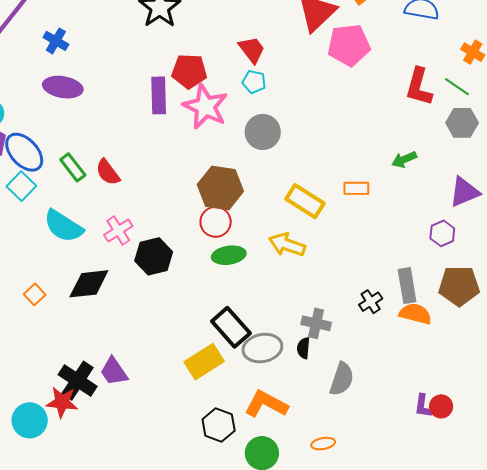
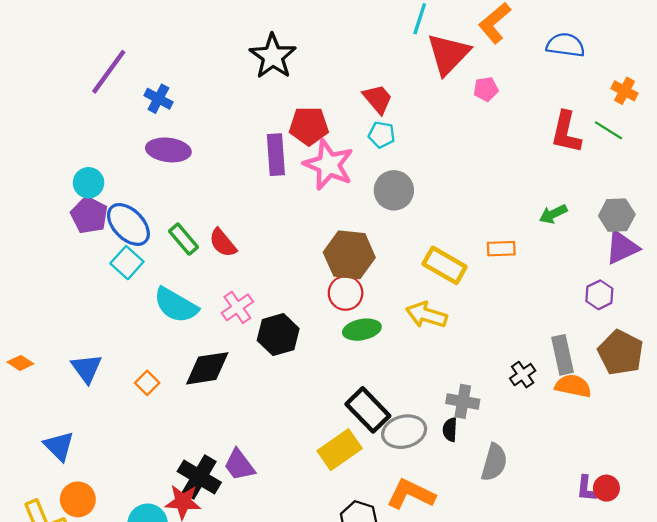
pink pentagon: (349, 45) -> (486, 89), size x0.5
gray hexagon: (462, 123) -> (617, 215), moved
brown pentagon: (459, 286) -> (621, 353), turned 30

